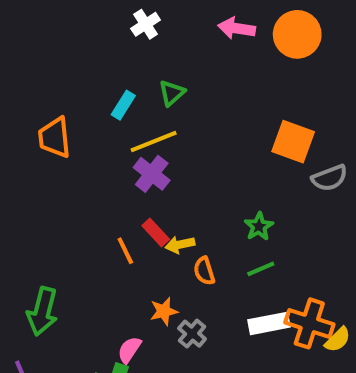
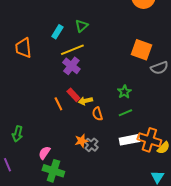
green arrow: (42, 311) -> (17, 134), size x0.7
orange star: (164, 311) -> (81, 141), moved
pink semicircle: (129, 350) -> (44, 153), moved

